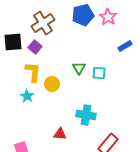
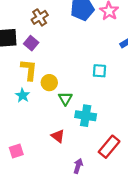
brown cross: (43, 23) -> (40, 17), size x0.7
green triangle: (79, 68) -> (65, 99), moved
red triangle: (60, 134) -> (58, 136), turned 32

